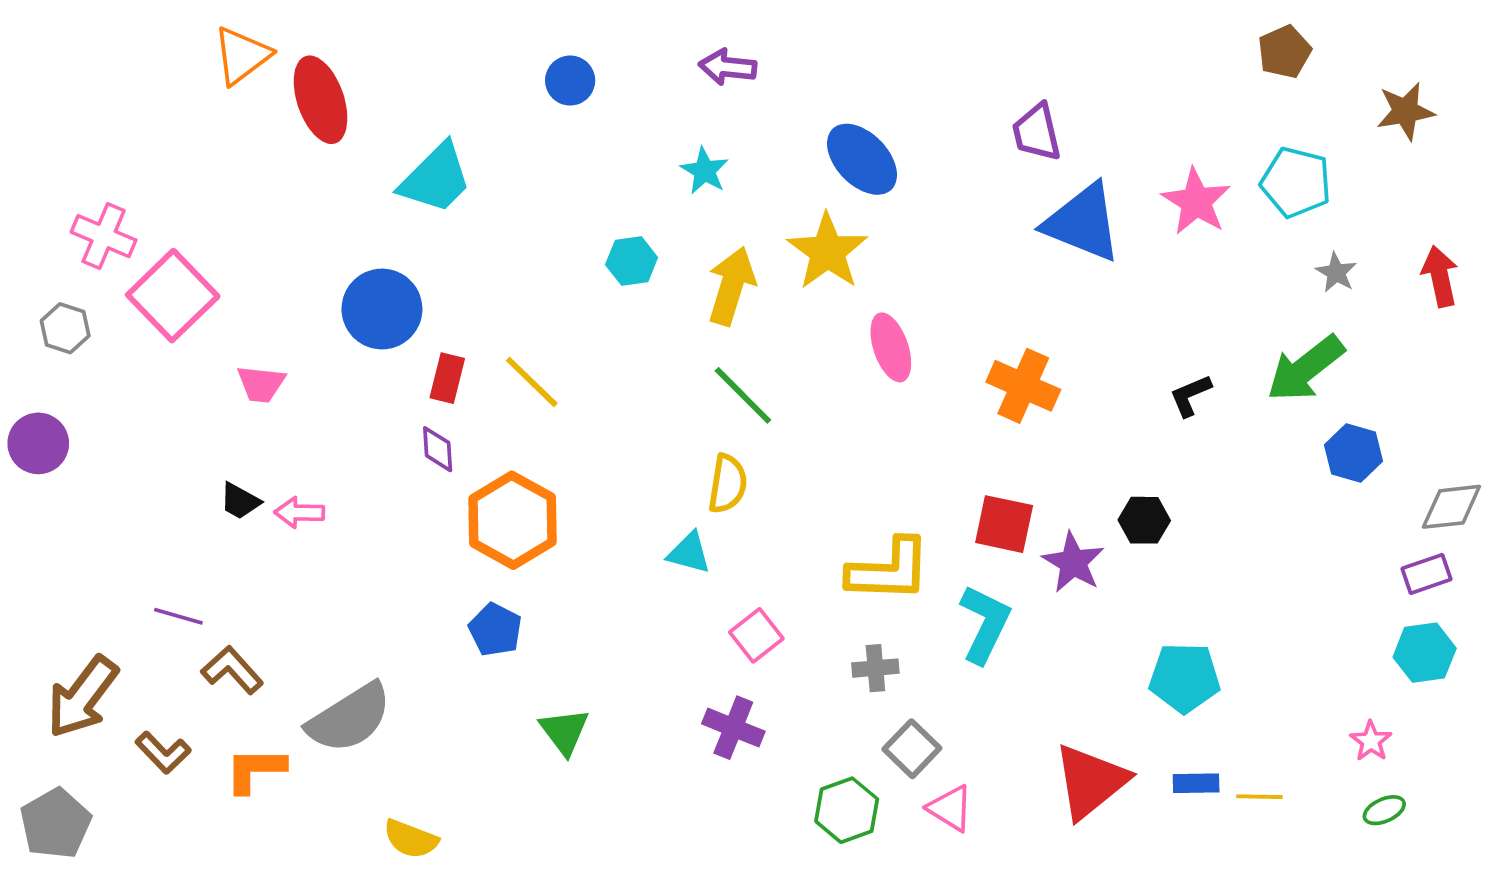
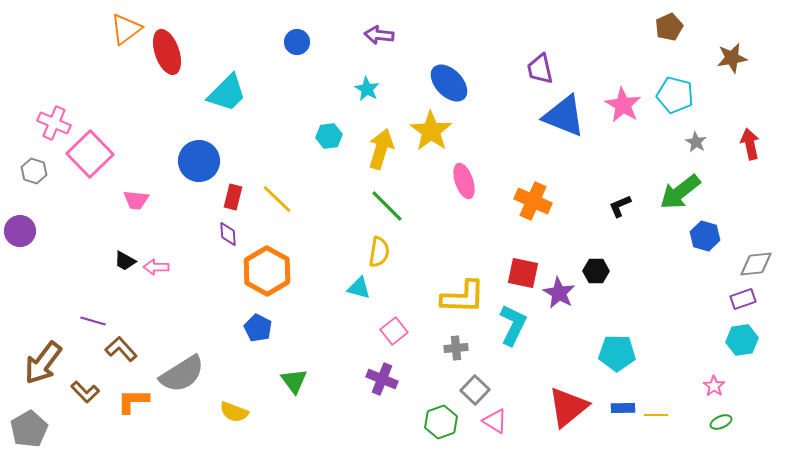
yellow semicircle: (411, 839) -> (234, 412), moved

